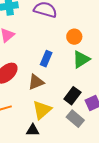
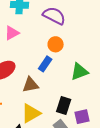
orange circle: (74, 37) -> (56, 44), moved
black rectangle: (72, 96) -> (64, 105), turned -30

